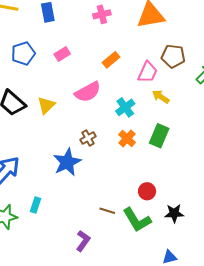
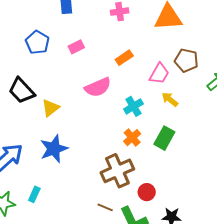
blue pentagon: (23, 53) -> (37, 42), turned -30
yellow triangle: (46, 105) -> (50, 108), moved
brown cross: (88, 138) -> (117, 171), moved, size x2.0
blue star: (67, 162) -> (54, 149), moved

